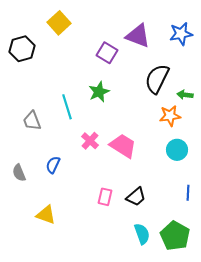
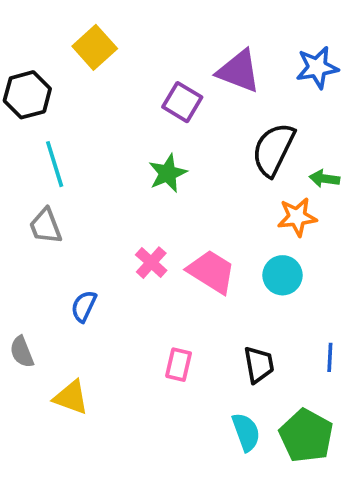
cyan line: (67, 107) -> (55, 164), moved
cyan circle: (177, 150) -> (283, 275), moved
gray semicircle: (19, 173) -> (22, 352), moved
black trapezoid: (136, 197) -> (259, 365), moved, turned -60

